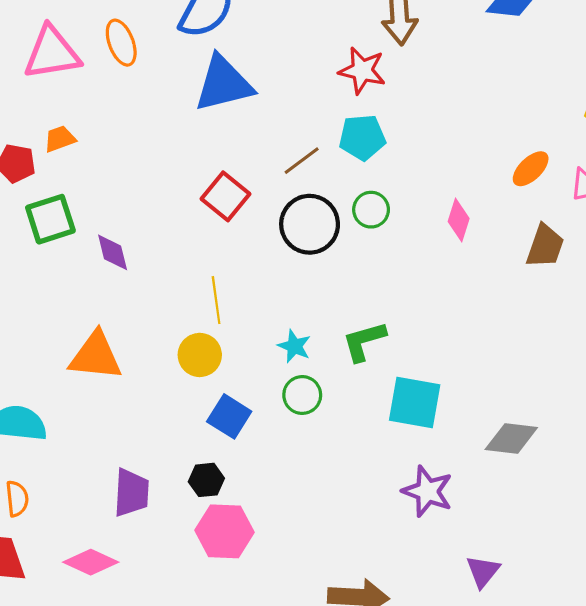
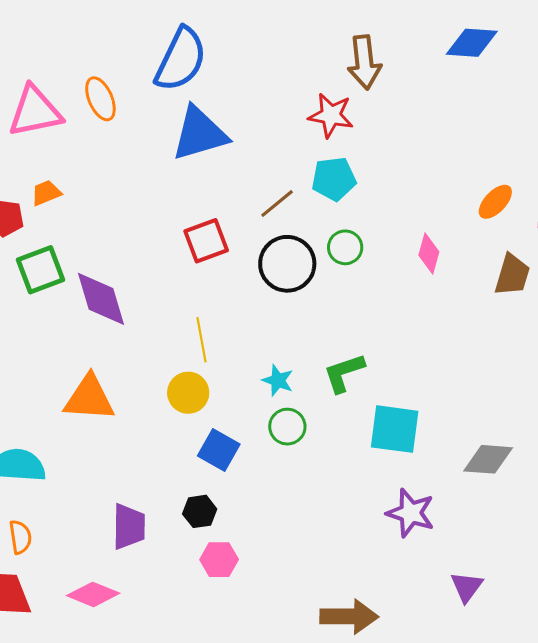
red square: (226, 196) -> (206, 241), turned 33
purple diamond: (113, 252) -> (101, 299), size x1.6
pink hexagon: (224, 531) -> (219, 560), size x0.7

